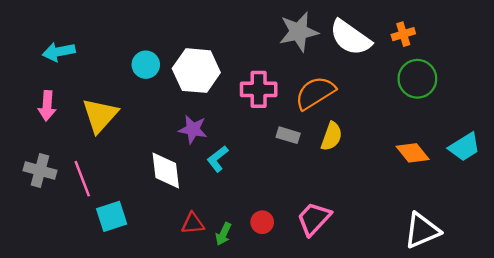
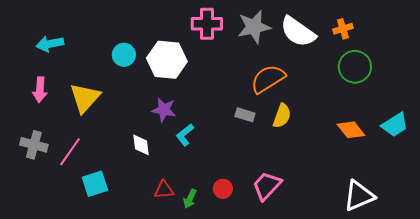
pink cross: (259, 89) -> (207, 24), moved
white diamond: (166, 170) -> (141, 145), size x0.7
pink line: (82, 179) -> (70, 152), turned 56

